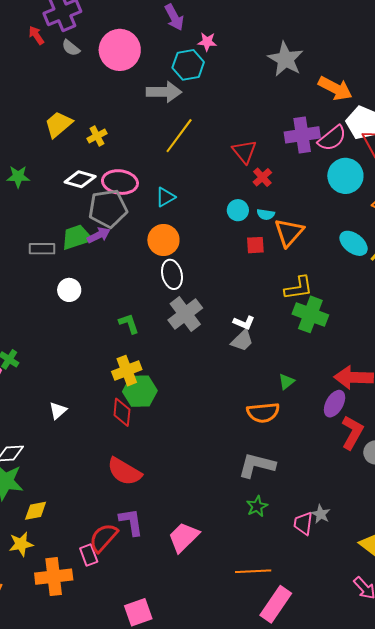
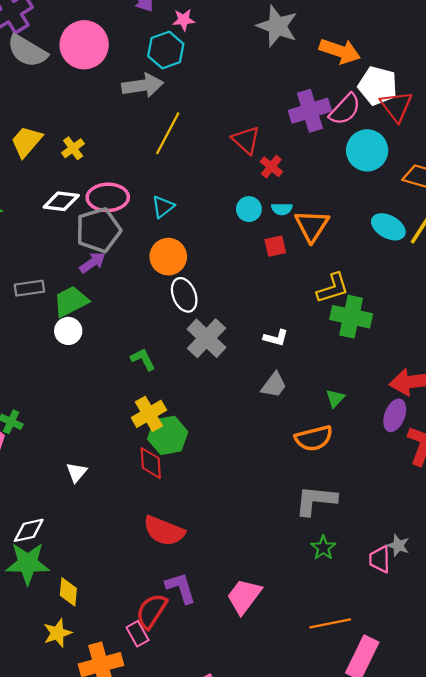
gray semicircle: (71, 48) -> (27, 51), size x1.8
green trapezoid: (77, 237) -> (71, 301), moved
gray trapezoid: (242, 341) -> (274, 385), moved
yellow diamond: (36, 511) -> (68, 592), turned -65

